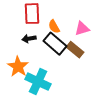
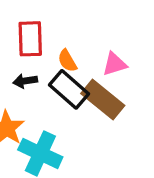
brown rectangle: (75, 50) -> (103, 99), size x1.4

